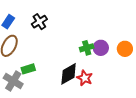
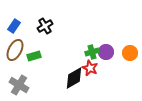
green rectangle: (28, 69) -> (34, 56), moved
red star: (85, 78) -> (90, 68), moved

